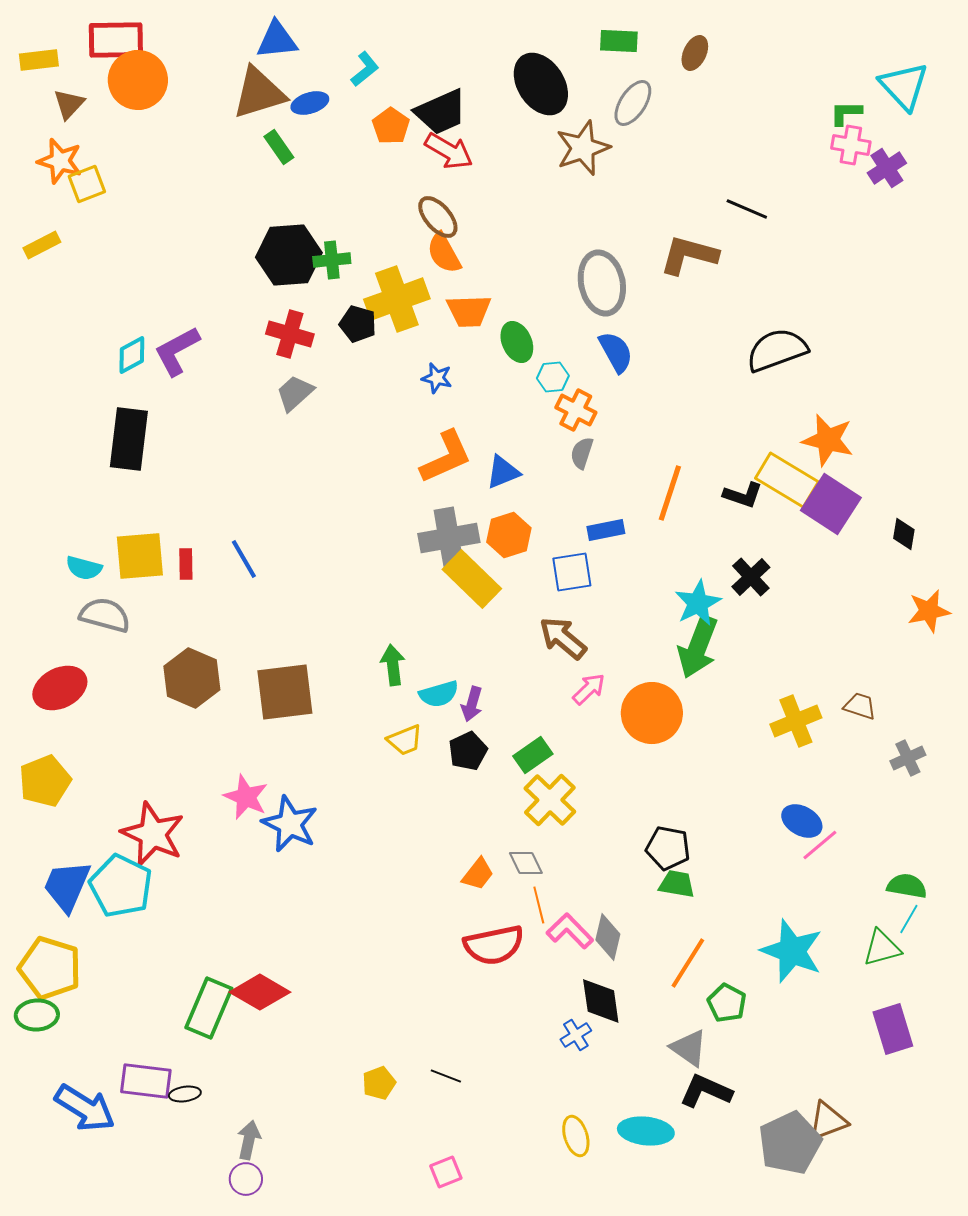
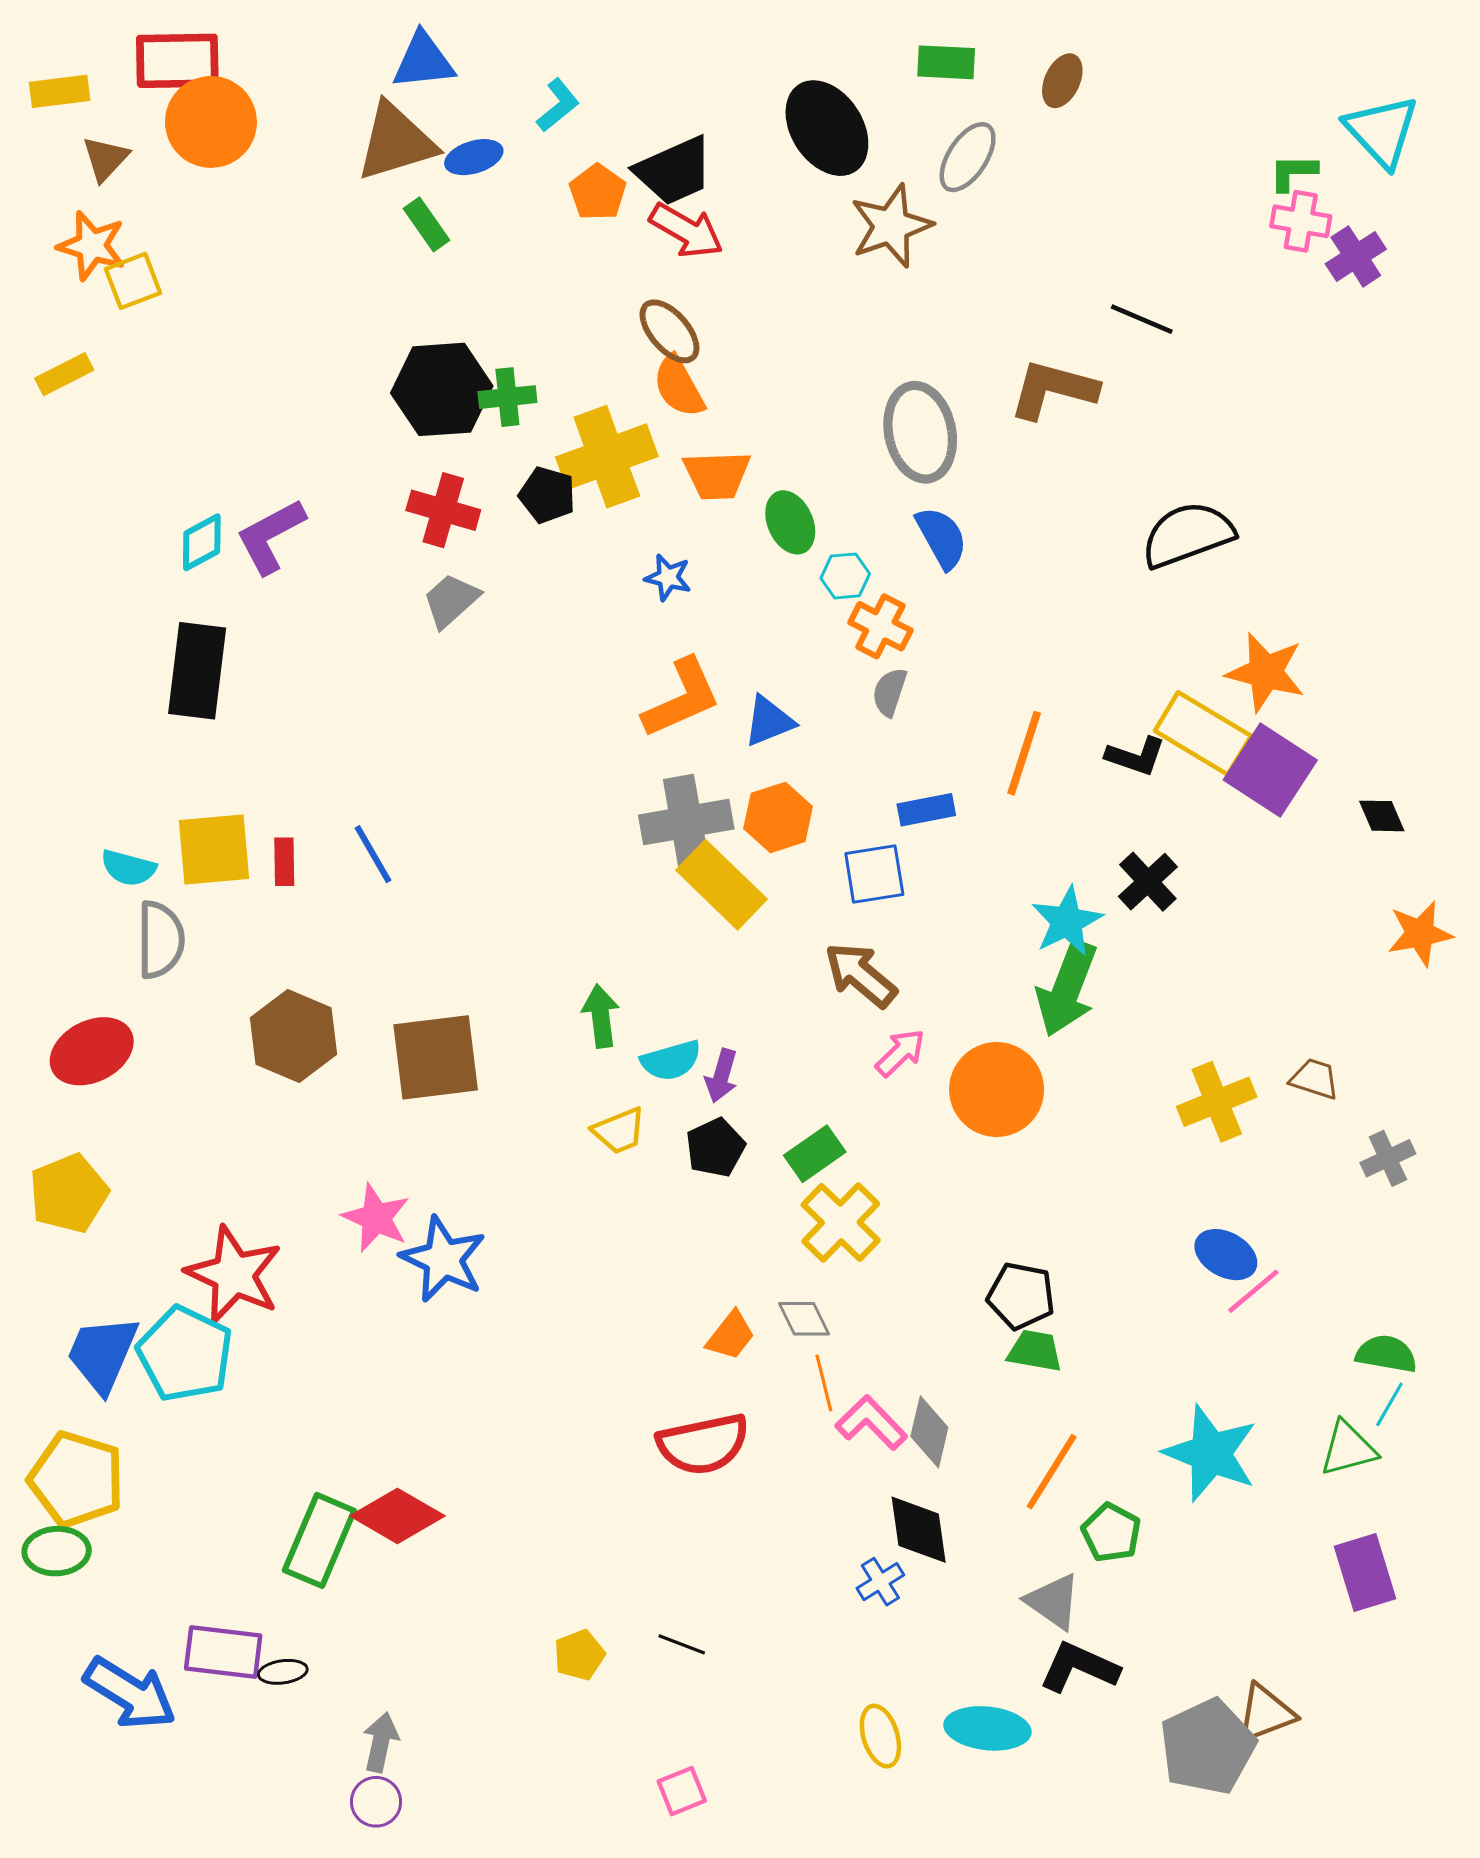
black diamond: (904, 534) -> (1382, 816), turned -32
gray semicircle: (105, 615) -> (160, 940), turned 75
red semicircle: (494, 945) -> (703, 1444), moved

